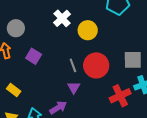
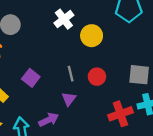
purple square: (34, 56) -> (31, 78), moved
red circle: (96, 65) -> (97, 77), size x0.6

